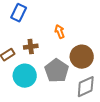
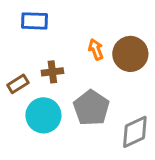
blue rectangle: (19, 13) -> (34, 21), turned 66
brown circle: (82, 57) -> (130, 54), moved

